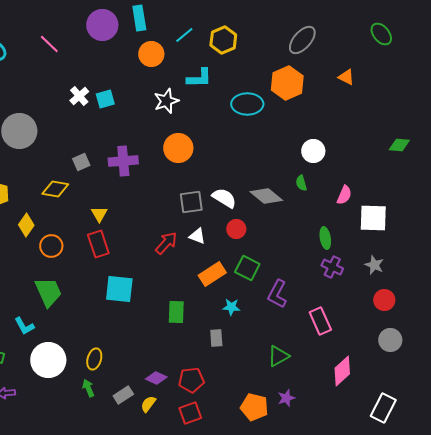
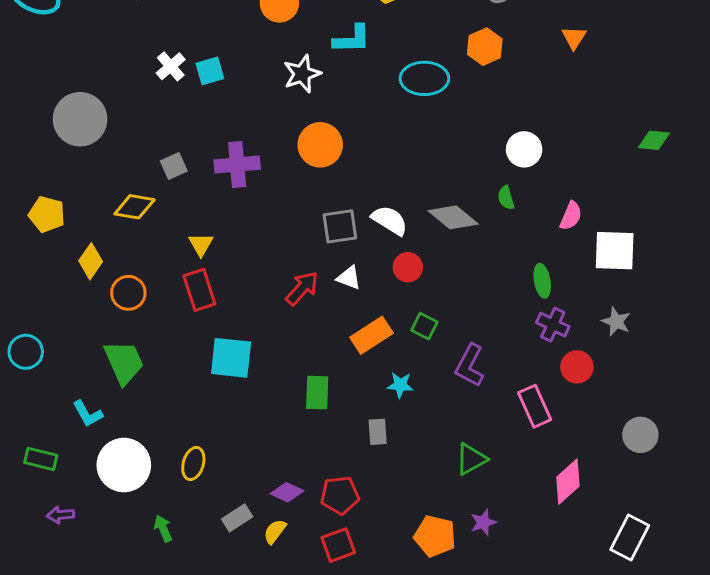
orange triangle: (346, 77) -> (574, 38), turned 36
orange hexagon: (287, 83) -> (485, 47), size x0.7
green square: (247, 268) -> (424, 326), size x0.7
red circle: (384, 300) -> (577, 367), moved
green arrow: (88, 388) -> (163, 528), moved

